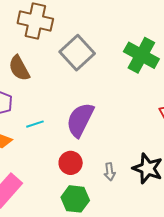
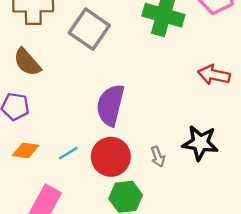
cyan line: (35, 124) -> (68, 153), moved
red circle: (71, 163) -> (111, 157), size x1.4

